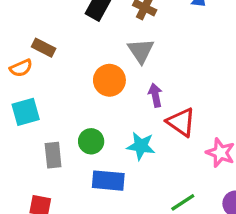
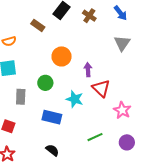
brown rectangle: (44, 48) -> (38, 25), moved
gray triangle: (141, 51) -> (122, 43), moved
green circle: (91, 141) -> (45, 83), moved

